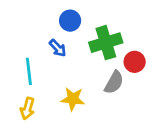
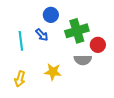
cyan line: (29, 71) -> (21, 41), moved
gray semicircle: (114, 82) -> (83, 60), turned 60

